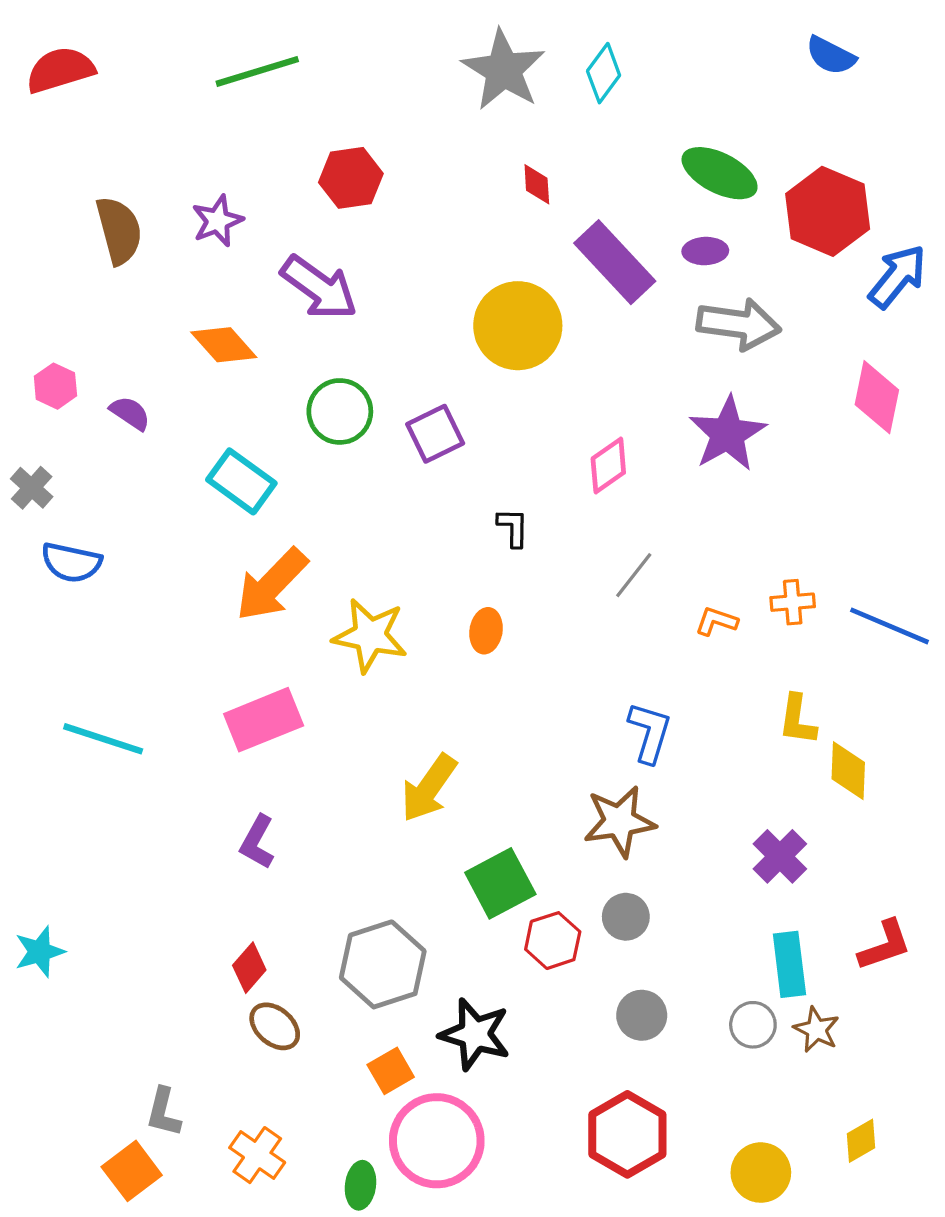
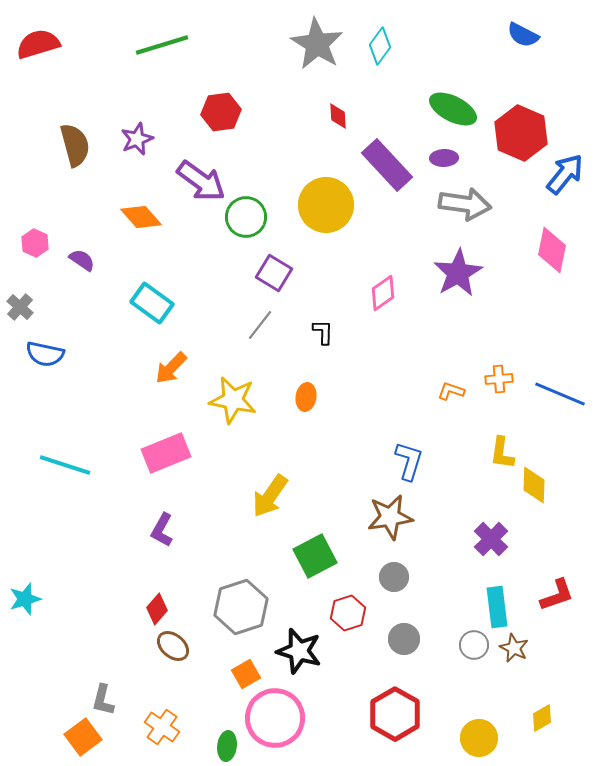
green circle: (340, 411) -> (246, 217), moved
purple square: (435, 434) -> (274, 273), turned -33
gray line: (634, 575) -> (260, 325), moved
orange arrow: (272, 585) -> (171, 368), size x0.7
red hexagon: (553, 941) -> (348, 613), moved

